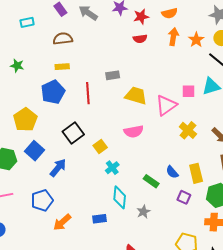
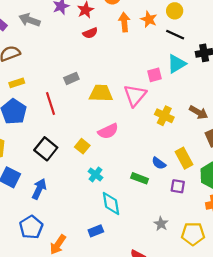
yellow square: (100, 146) -> (82, 146), moved
gray star: (143, 212) -> (161, 224), moved

